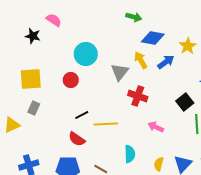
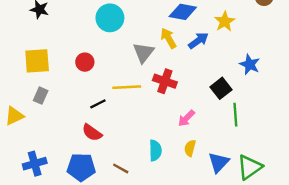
cyan circle: (86, 54) -> (110, 18), moved
yellow line: (106, 124) -> (127, 87), moved
pink arrow: (156, 127) -> (186, 118), turned -70
yellow semicircle: (159, 164) -> (190, 148), moved

